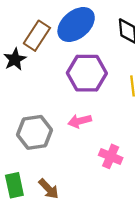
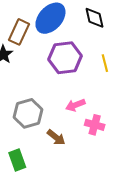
pink arrow: (80, 121) -> (75, 105), moved
brown arrow: (49, 189) -> (56, 137), moved

